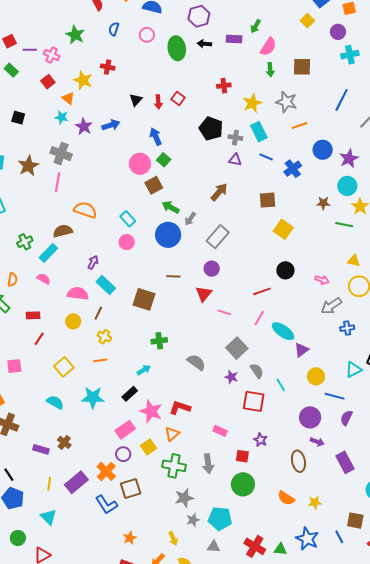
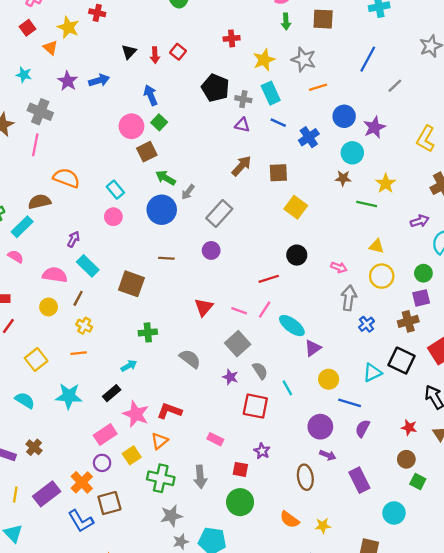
cyan star: (61, 117) -> (24, 75), moved
cyan circle: (347, 186) -> (352, 153), moved
brown arrow: (219, 192) -> (242, 166), moved
red triangle: (204, 294) -> (204, 307), moved
gray arrow: (331, 306) -> (349, 298), turned 130
pink line: (224, 312) -> (239, 311), moved
blue cross: (347, 328) -> (366, 324), turned -32

